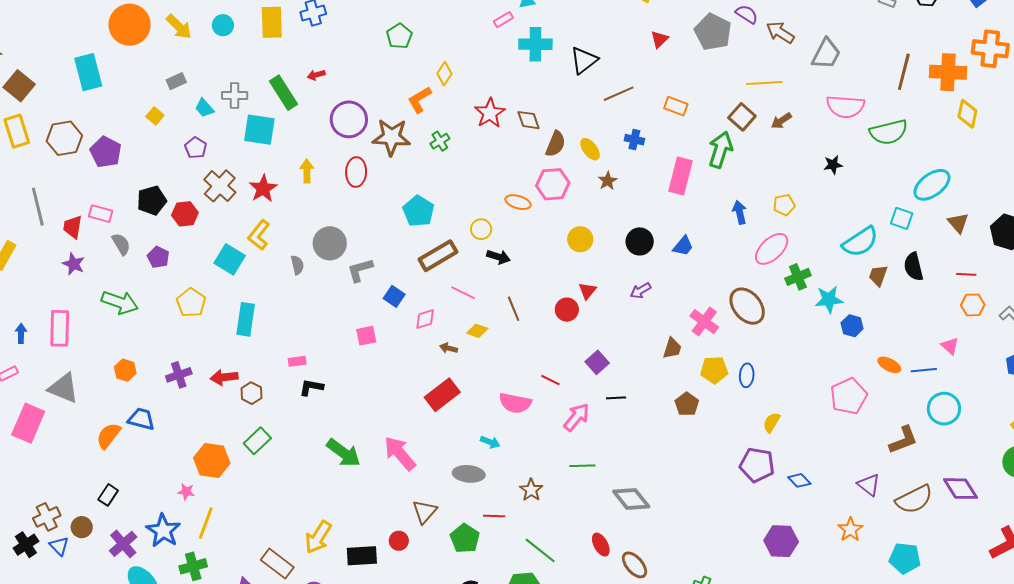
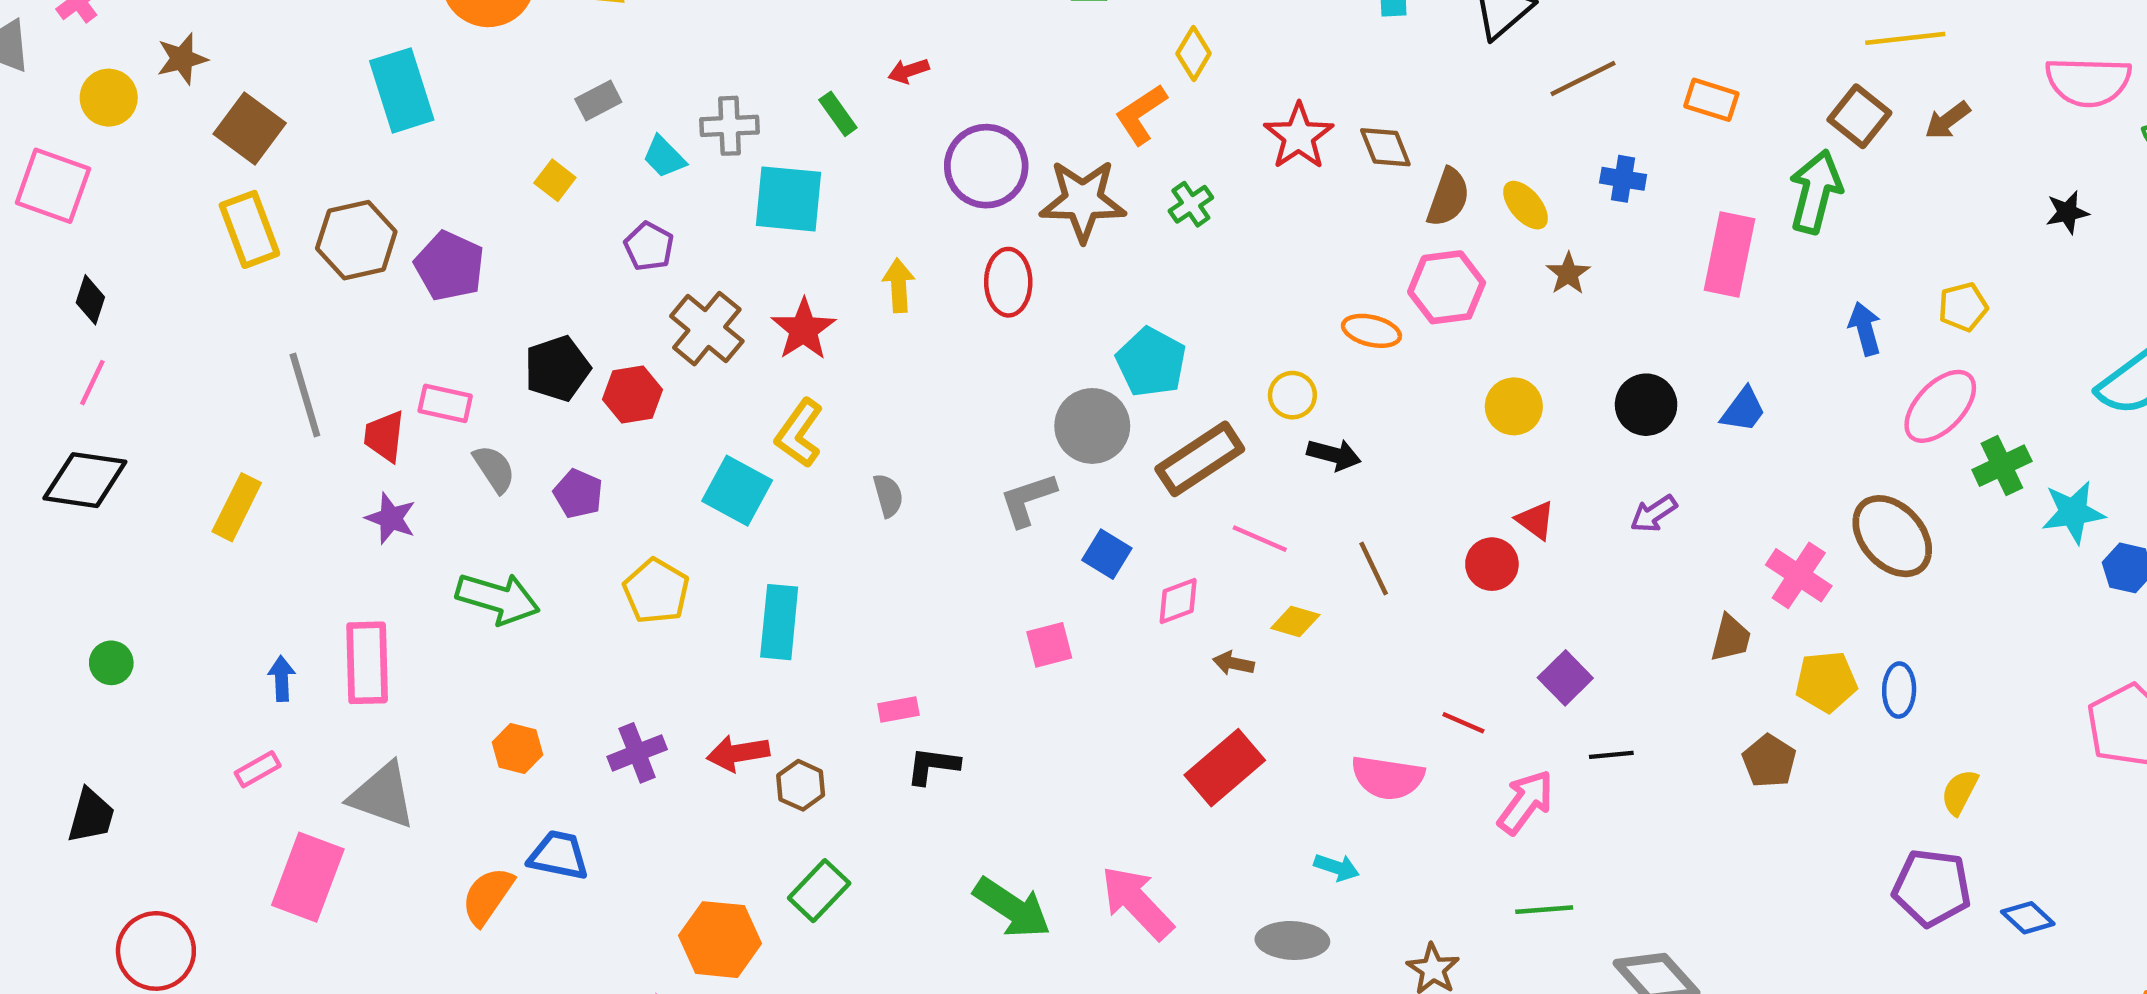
green rectangle: (283, 93) -> (838, 114), size x0.6
gray circle: (330, 243) -> (1092, 426), moved
red triangle: (587, 291) -> (1536, 520), turned -30

